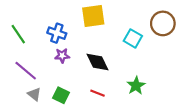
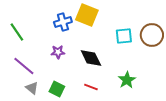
yellow square: (93, 16) -> (87, 15), turned 30
brown circle: (163, 23) -> (152, 35), moved
blue cross: (57, 33) -> (63, 22), moved, turned -36
cyan square: (133, 38) -> (124, 36), turned -36

